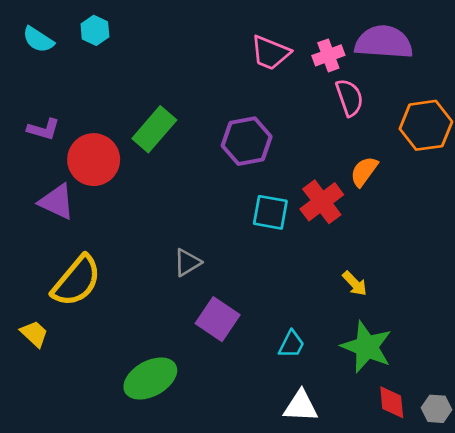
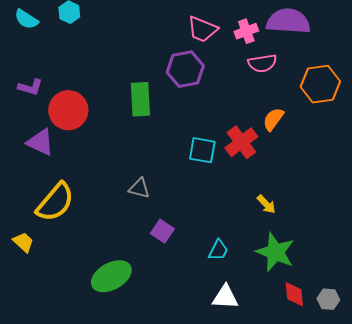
pink semicircle: (349, 98) -> (262, 63), turned 100
green rectangle: (154, 129) -> (140, 99), moved, turned -44
purple hexagon: (247, 141) -> (185, 69), moved
gray triangle: (187, 262) -> (139, 188), turned 45
purple square: (218, 319) -> (162, 231), size x0.7

